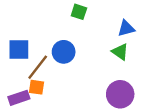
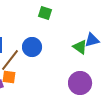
blue triangle: (126, 28) -> (92, 40), moved

